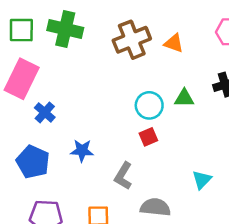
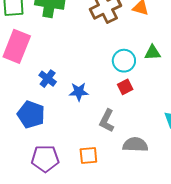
blue cross: (45, 112) -> (48, 79), moved
blue star: (82, 151) -> (79, 92), moved

